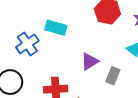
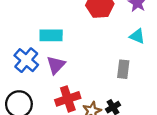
purple triangle: (90, 61) -> (56, 65), moved

